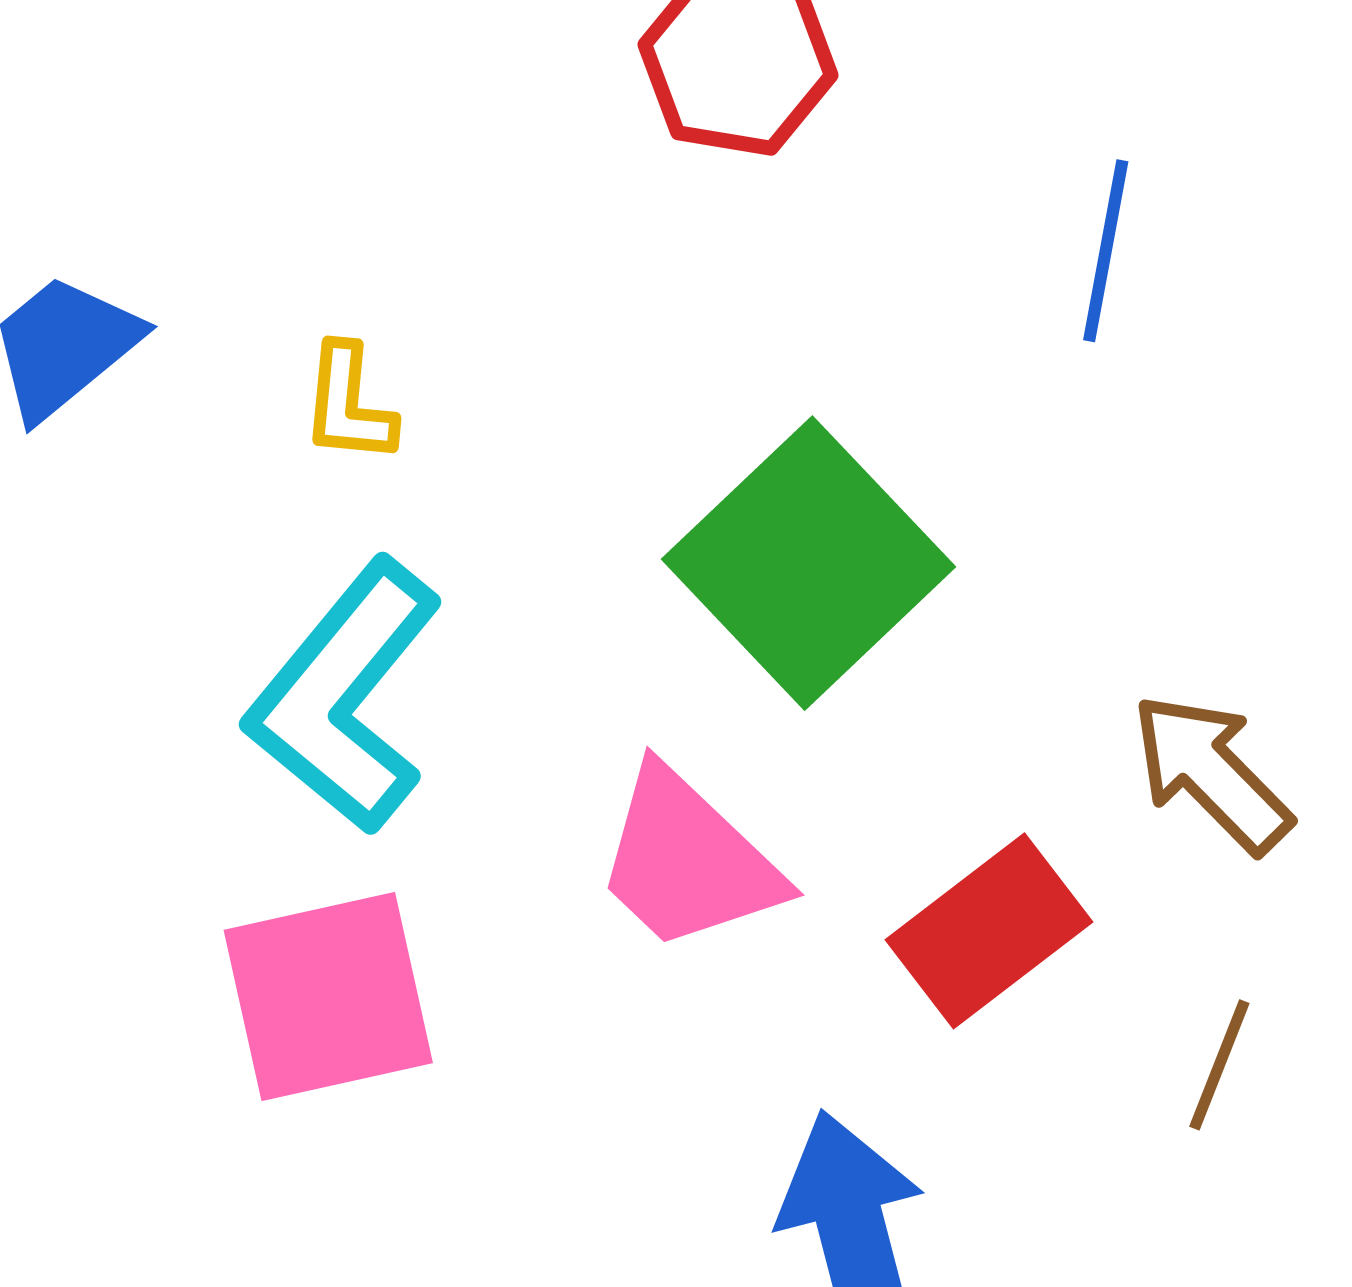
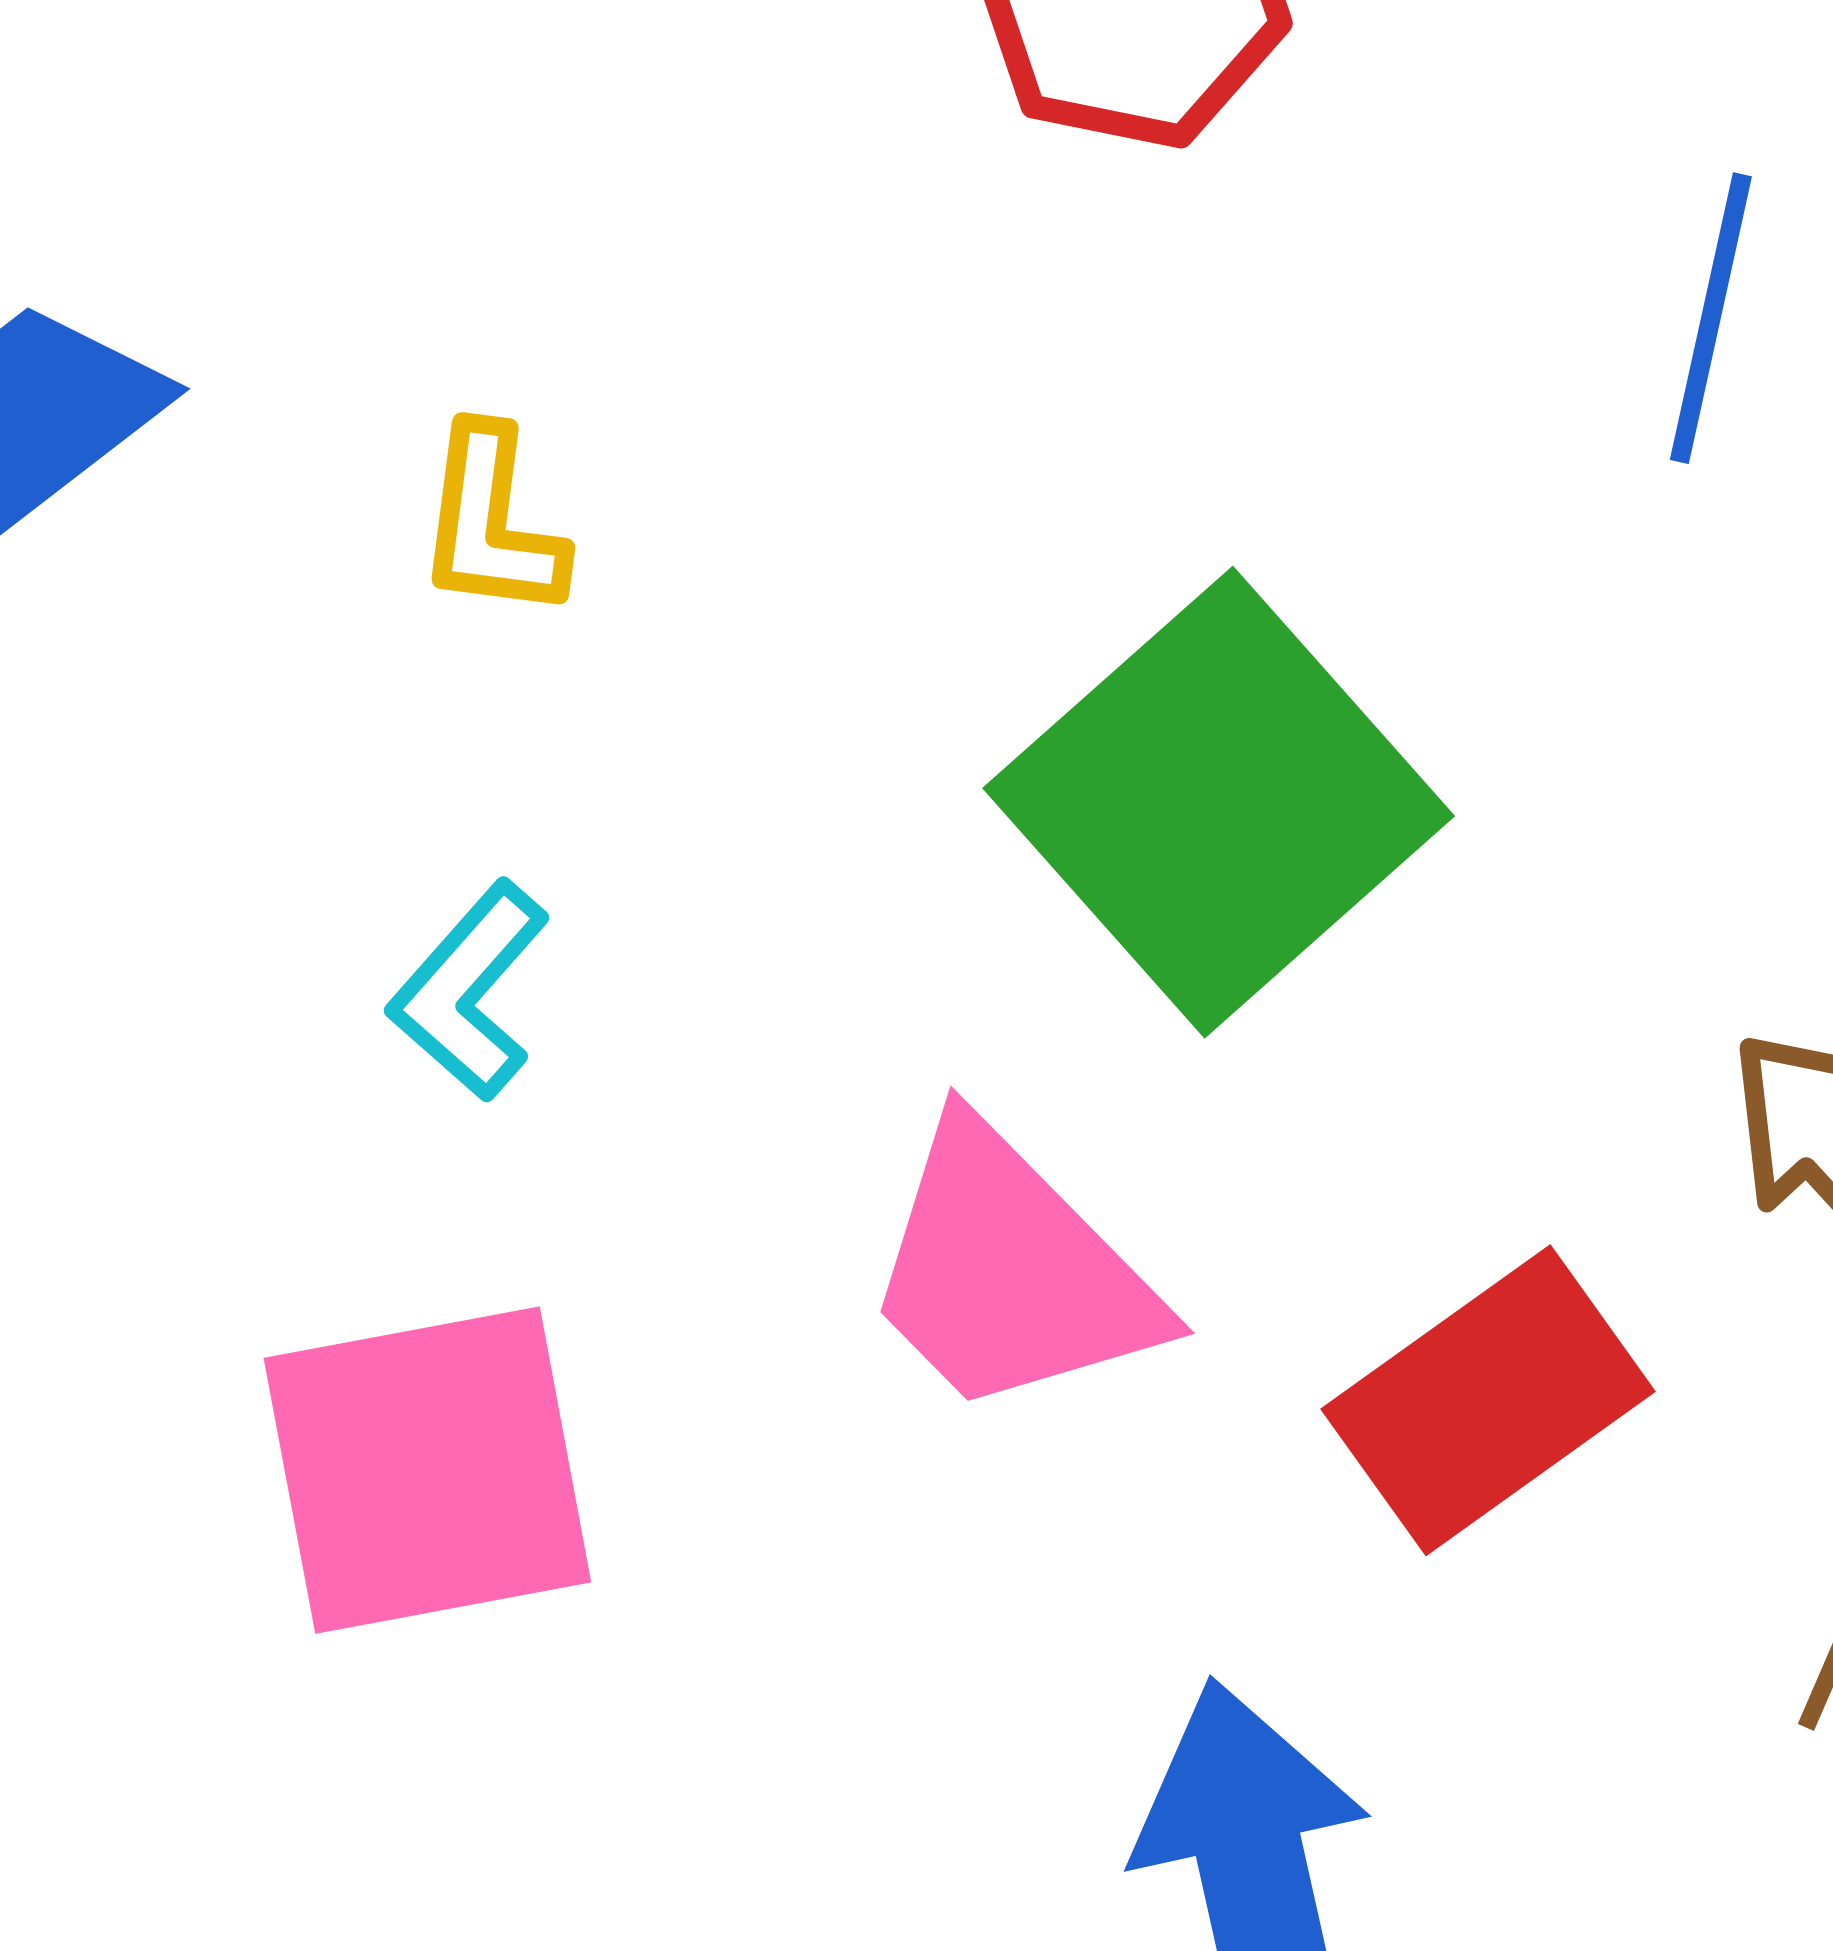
cyan L-shape: (344, 696) -> (469, 991), size x0.5

